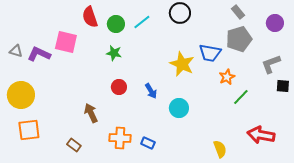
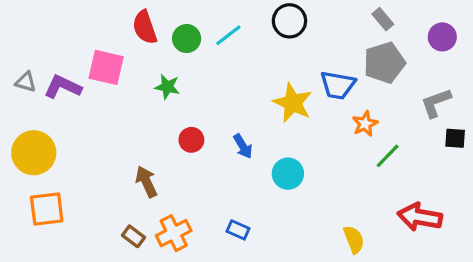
green star: (114, 53) -> (167, 87), moved
orange cross: (120, 138) -> (174, 233), moved, turned -30
brown rectangle: (74, 145) -> (133, 236), moved

